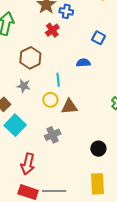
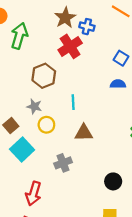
red cross: (52, 30) -> (70, 46), size x1.5
blue semicircle: (83, 63) -> (118, 84), moved
yellow circle: (50, 100) -> (46, 125), moved

